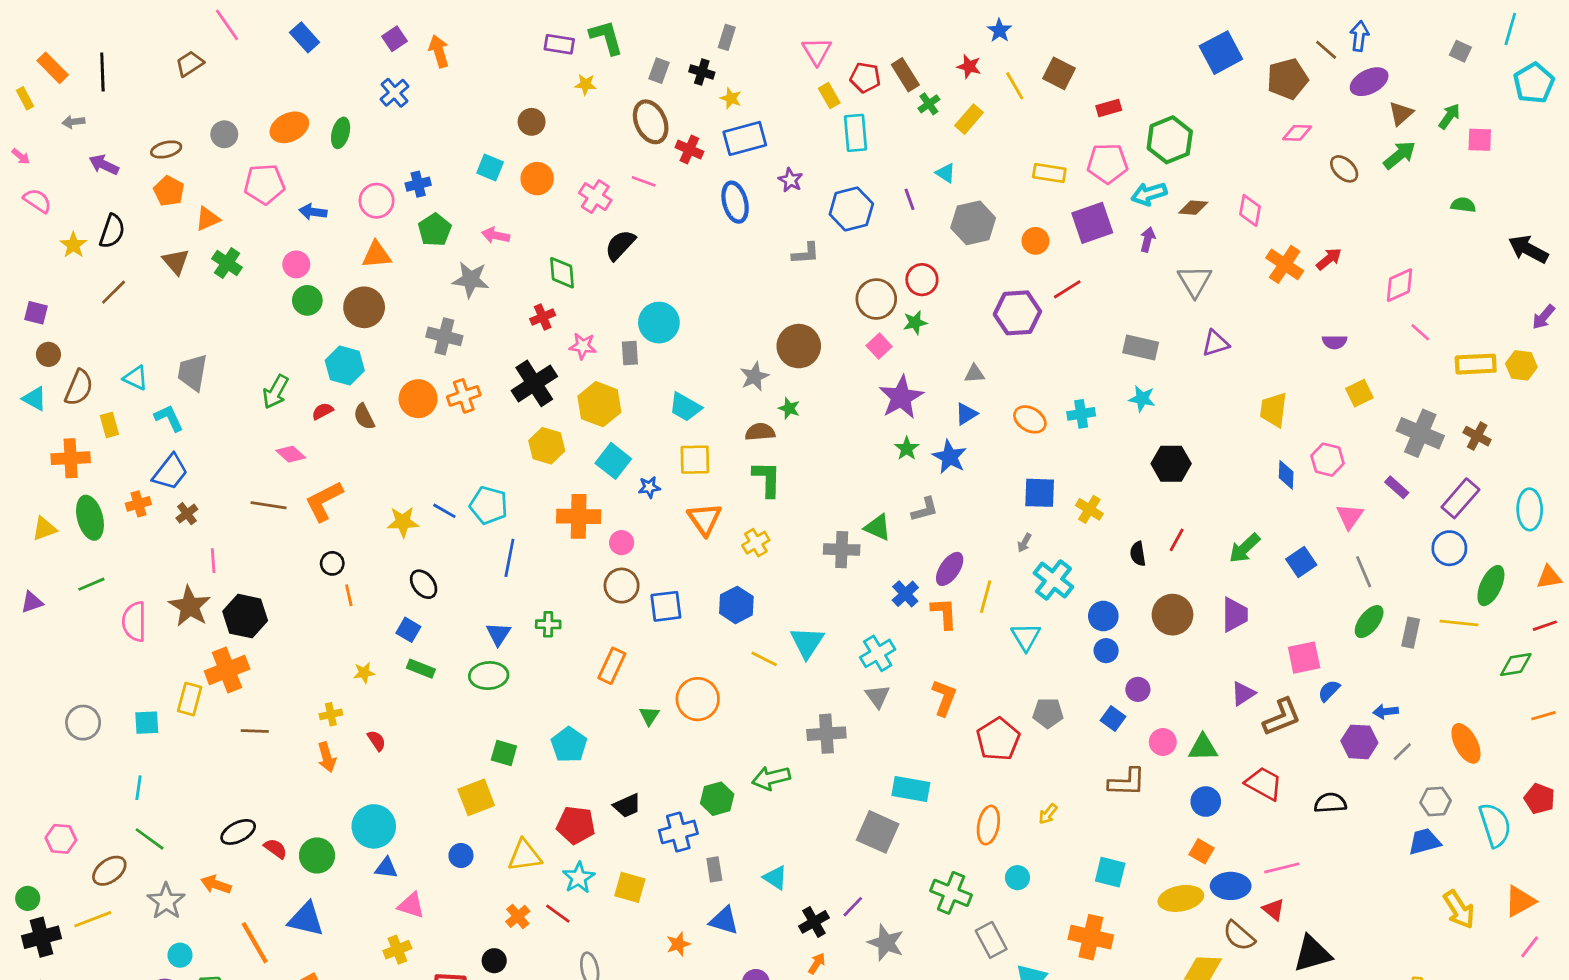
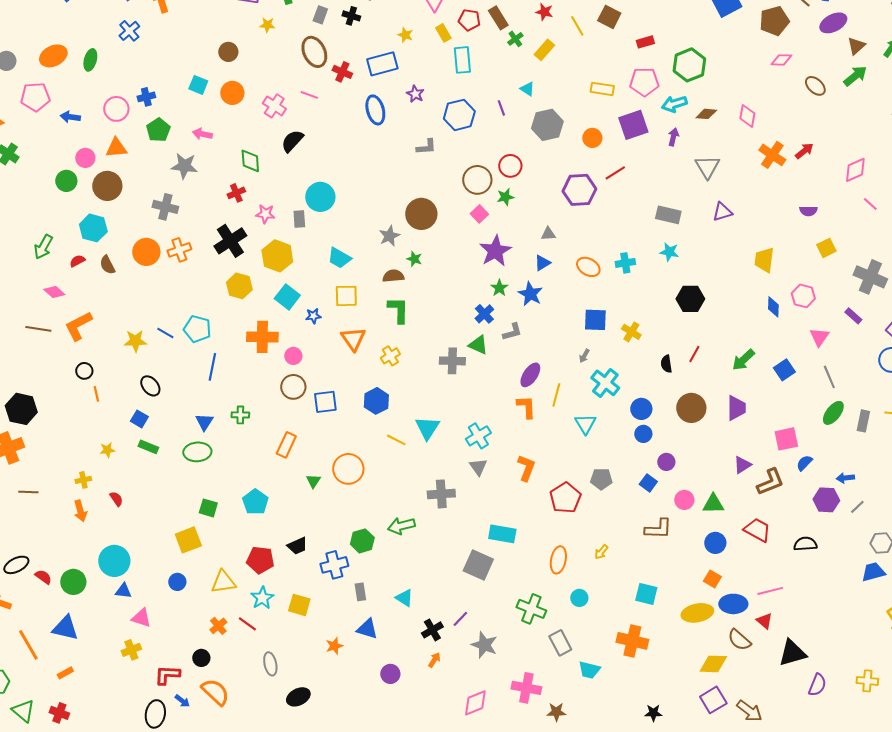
yellow star: (731, 98) -> (405, 35), moved
pink circle: (296, 264) -> (85, 158), moved
blue cross: (905, 594) -> (484, 314), moved

